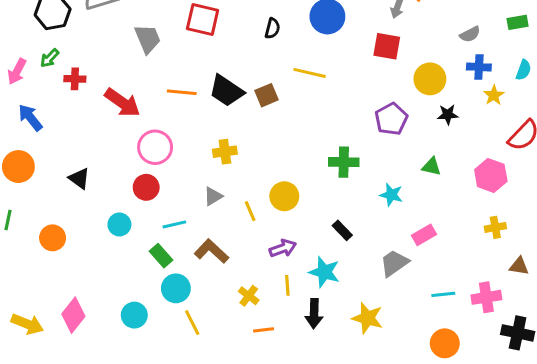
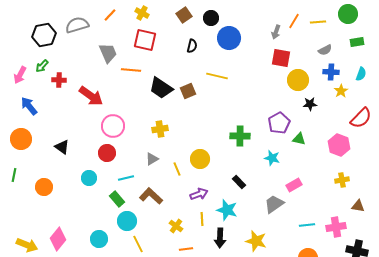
red square: (387, 46) -> (281, 58), moved
orange line: (182, 92) -> (131, 70), moved
purple pentagon: (391, 119) -> (279, 123), moved

